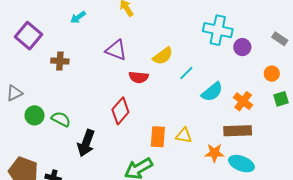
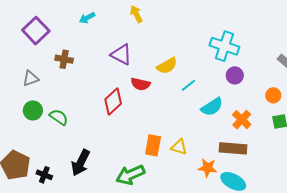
purple circle: (242, 47) -> (235, 75), moved
gray triangle: (14, 93) -> (31, 78), moved
red diamond: (120, 111) -> (113, 101), moved
black arrow: (86, 143) -> (81, 163), moved

